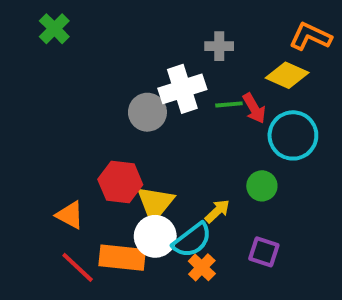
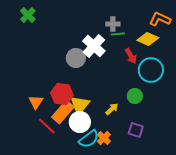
white cross: (182, 89) -> (94, 46), turned -30
green line: (229, 104) -> (118, 34), moved
orange triangle: (70, 215) -> (36, 102), moved, turned 35
cyan semicircle: (192, 240) -> (89, 139), moved
orange rectangle: (122, 258) -> (63, 112), moved, turned -55
red line: (78, 267) -> (47, 126), moved

